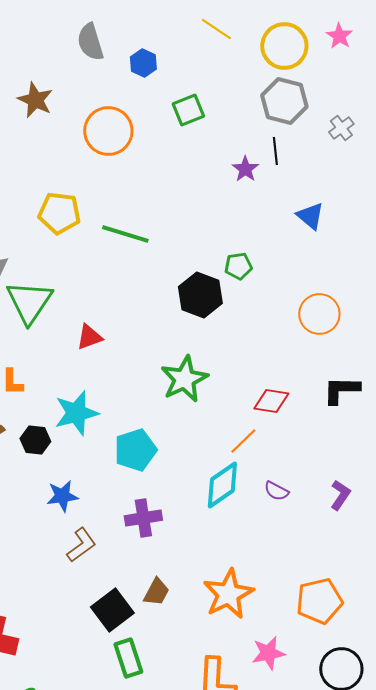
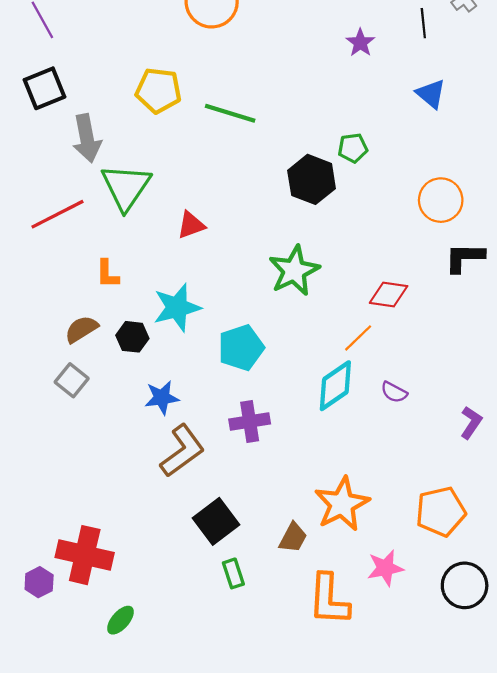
black line: (275, 151) -> (423, 23), moved
black L-shape: (341, 390) -> (465, 258), moved
purple L-shape: (340, 495) -> (471, 423), moved
brown L-shape: (81, 545) -> (182, 451), size x1.4
brown trapezoid: (156, 592) -> (293, 538), moved
green rectangle: (128, 658) -> (233, 573), size x0.7

